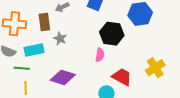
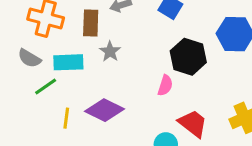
green line: (22, 68) -> (46, 87), turned -49
yellow line: (26, 88) -> (66, 118), moved

